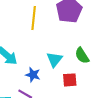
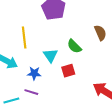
yellow line: (34, 18) -> (24, 38), moved

